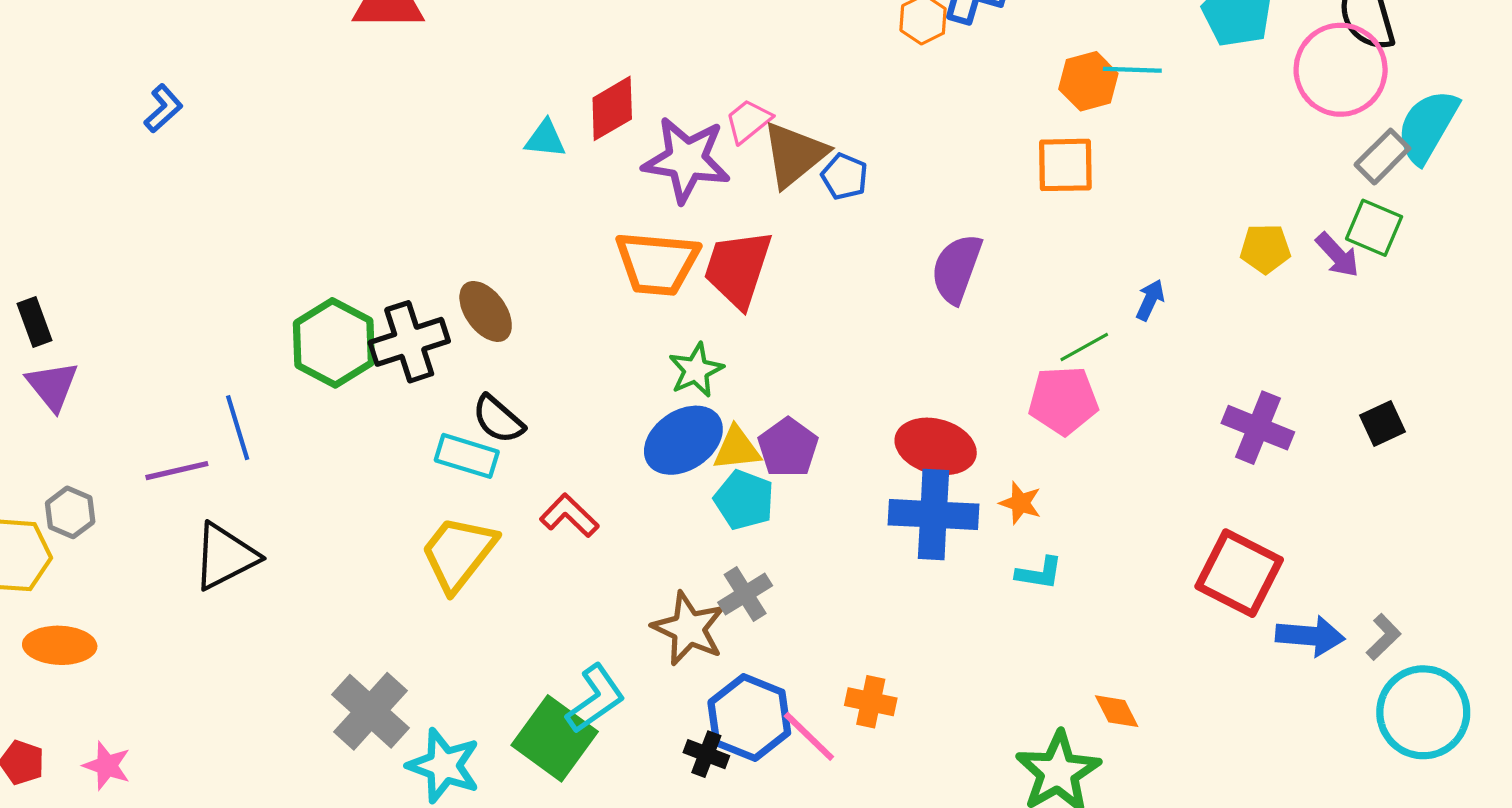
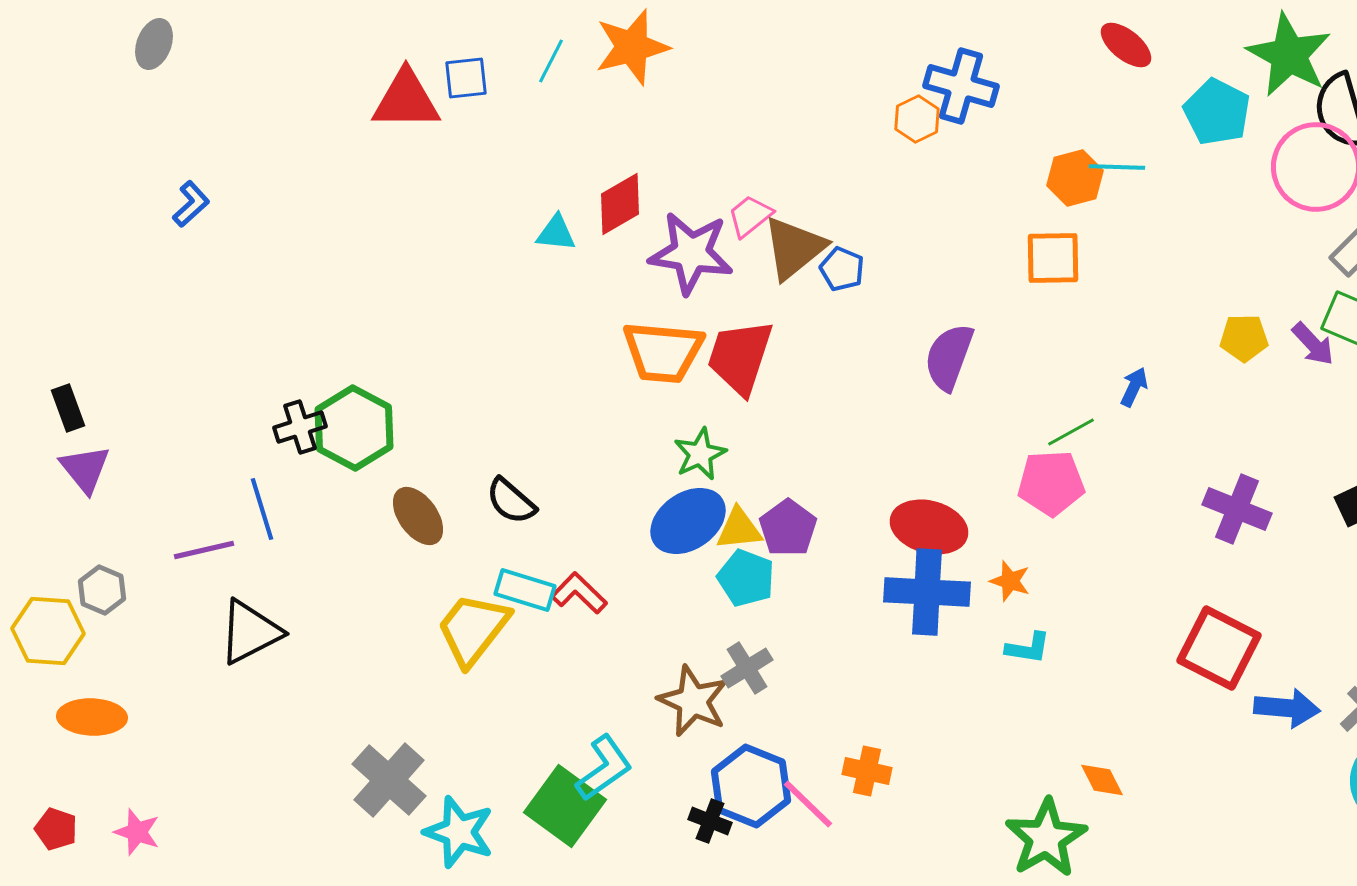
brown ellipse: (486, 311) -> (418, 516), moved
black cross: (409, 342) -> (300, 427), moved, size x0.7
cyan rectangle: (467, 456) -> (525, 590), moved

